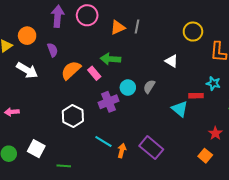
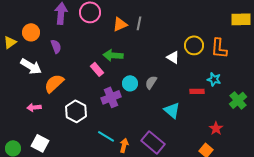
yellow circle: (193, 32) -> (194, 45), moved
orange semicircle: (71, 70) -> (54, 83), moved
cyan triangle: (180, 109) -> (172, 110), moved
pink arrow: (12, 112) -> (34, 107), moved

